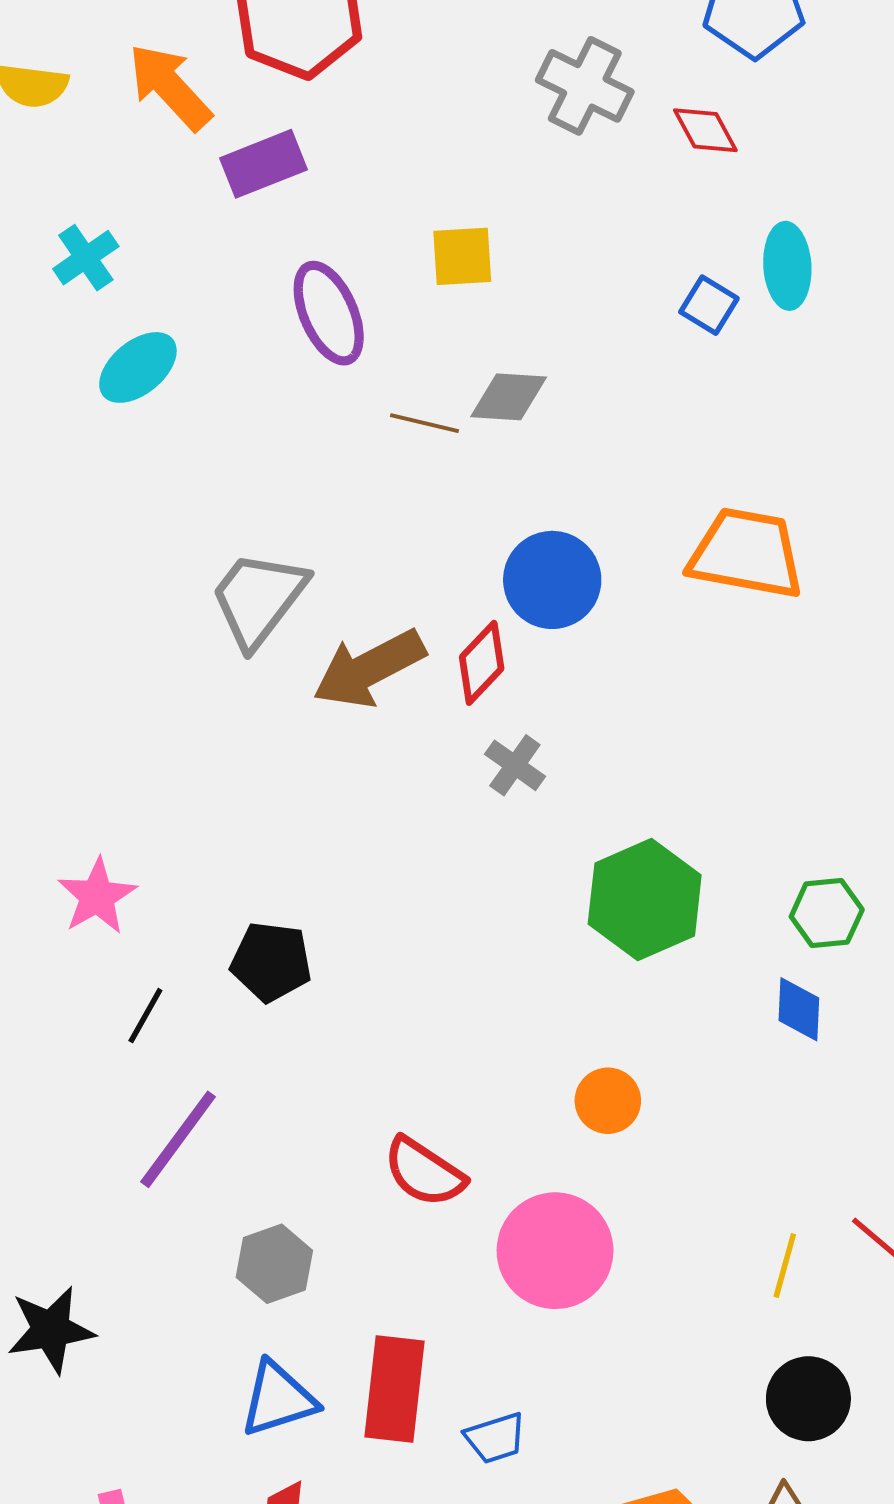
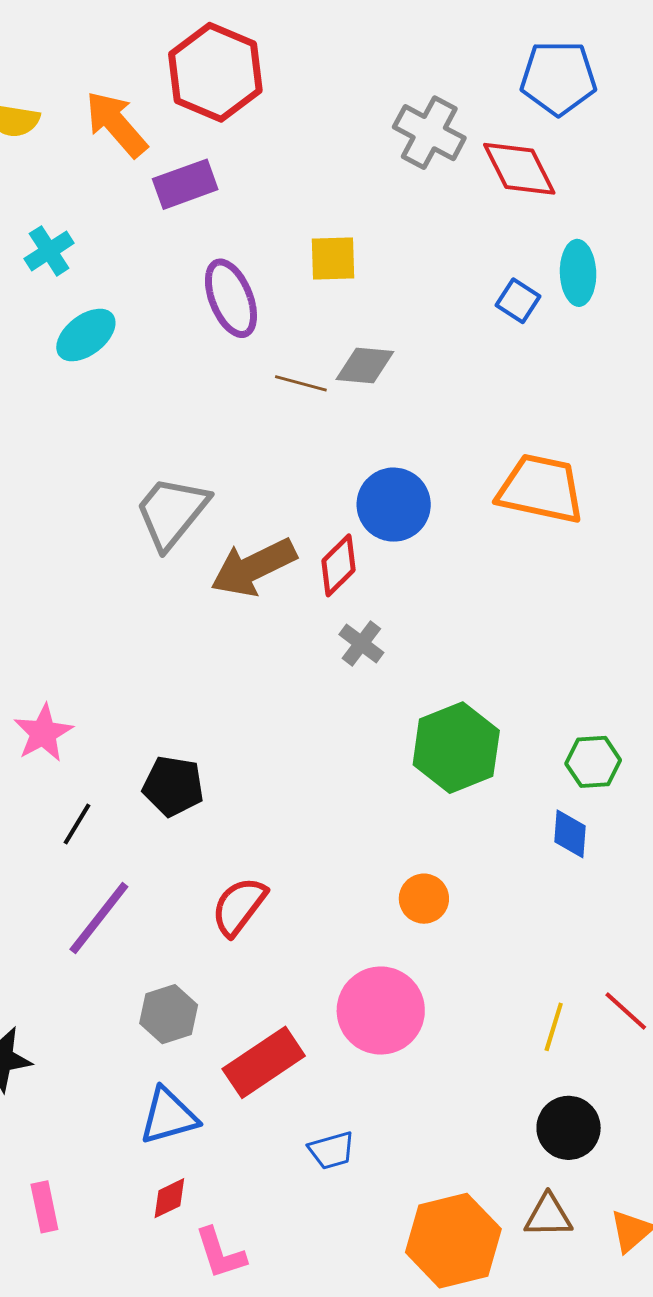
red diamond: (705, 130) -> (519, 169), size x1.5
red semicircle: (424, 1172) -> (239, 906), moved, turned 92
red rectangle: (395, 1389) -> (264, 1062), moved, turned 48

